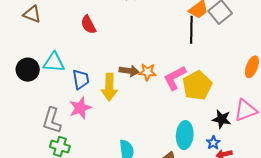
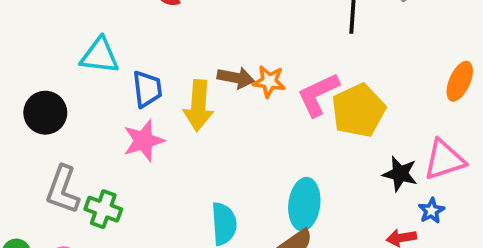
black circle: (28, 70) -> (45, 113), moved
gray L-shape: (52, 120) -> (63, 190), moved
cyan ellipse: (185, 135) -> (304, 204), moved
blue star: (213, 143) -> (431, 211), moved

